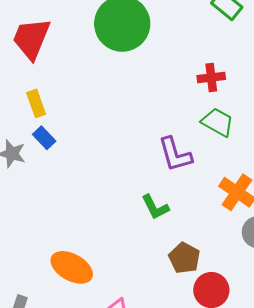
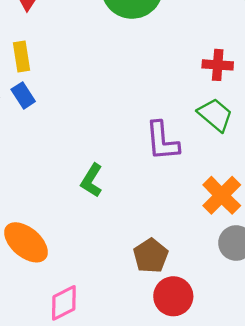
green L-shape: (155, 207) -> (92, 180), moved, turned 48

